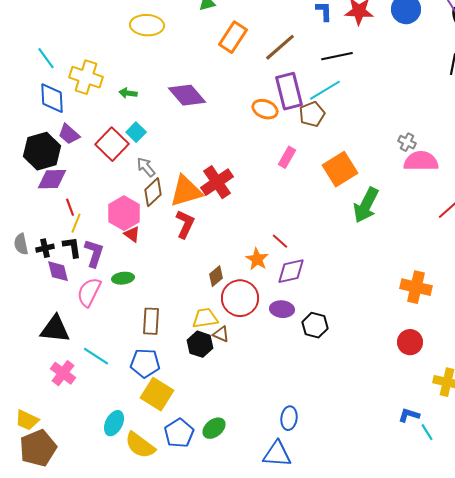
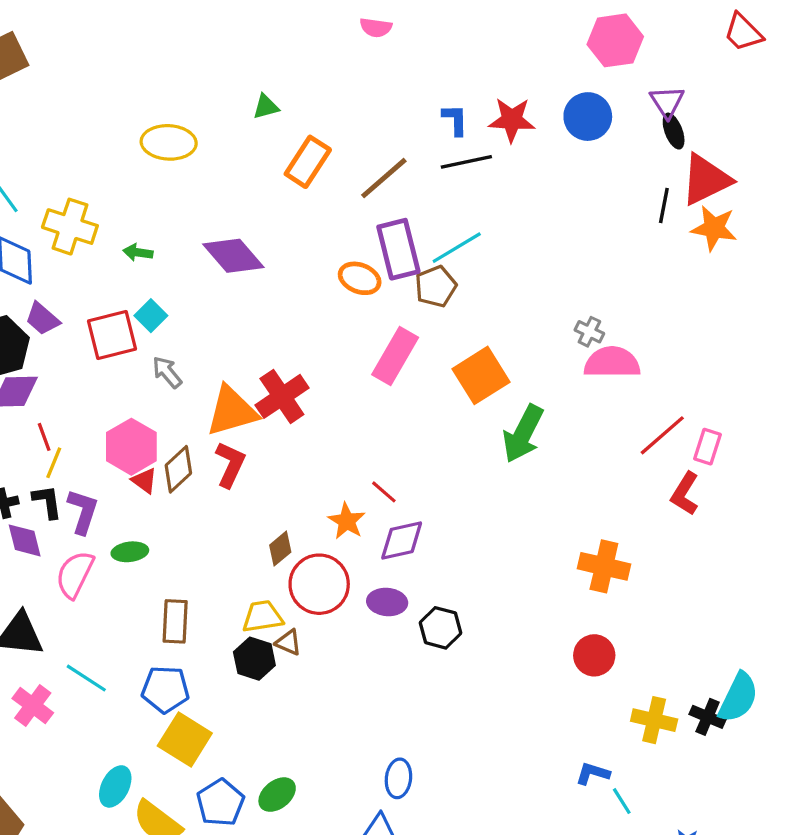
black line: (337, 56) -> (466, 162), moved
red square: (112, 144) -> (112, 335), turned 32
pink rectangle: (287, 157) -> (395, 356), size x1.6
brown diamond: (153, 192) -> (178, 469), moved

